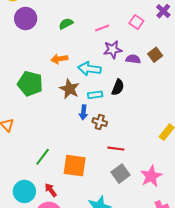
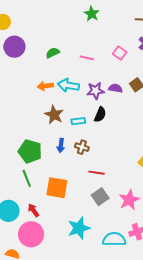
pink line: (102, 28) -> (87, 58), turned 32
purple star: (113, 50) -> (96, 91), moved
cyan arrow: (89, 69) -> (68, 85), moved
green pentagon: (30, 84) -> (30, 151), moved
blue arrow: (83, 112) -> (61, 146), moved
green line: (43, 157) -> (27, 178), turned -60

